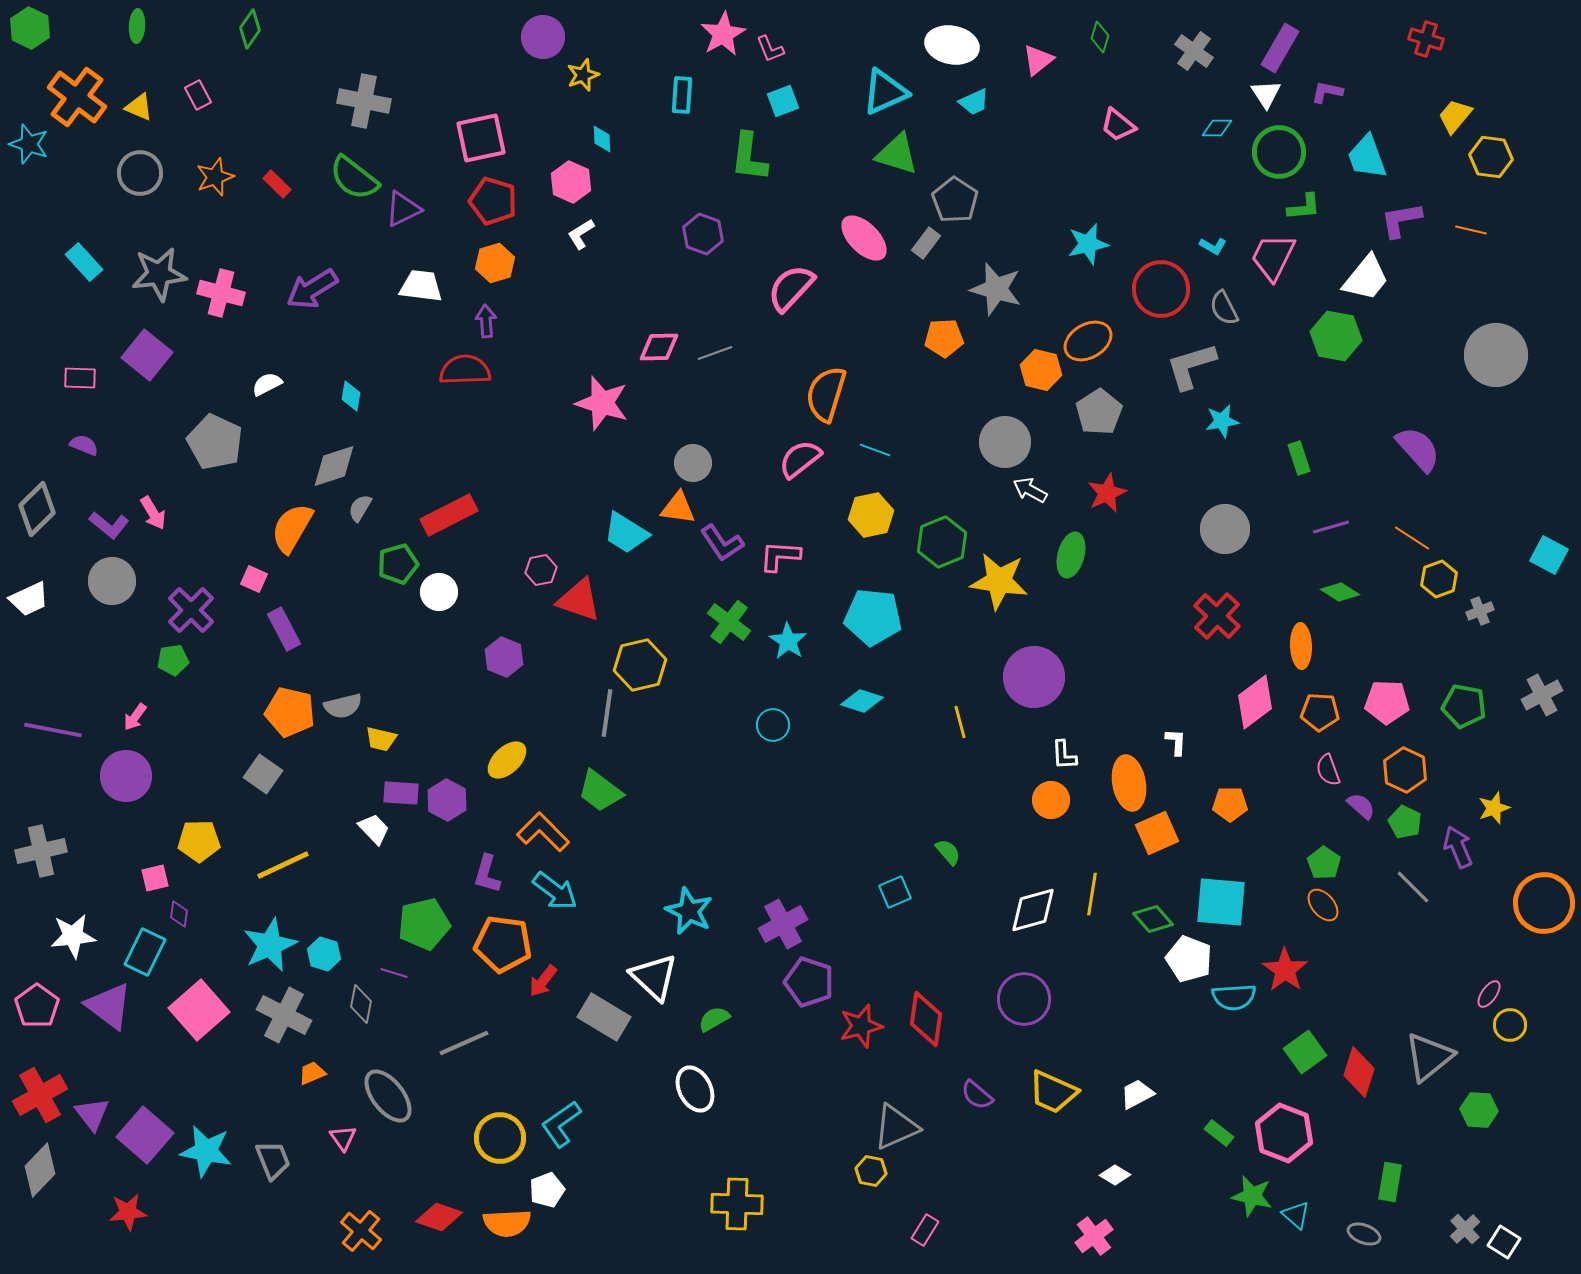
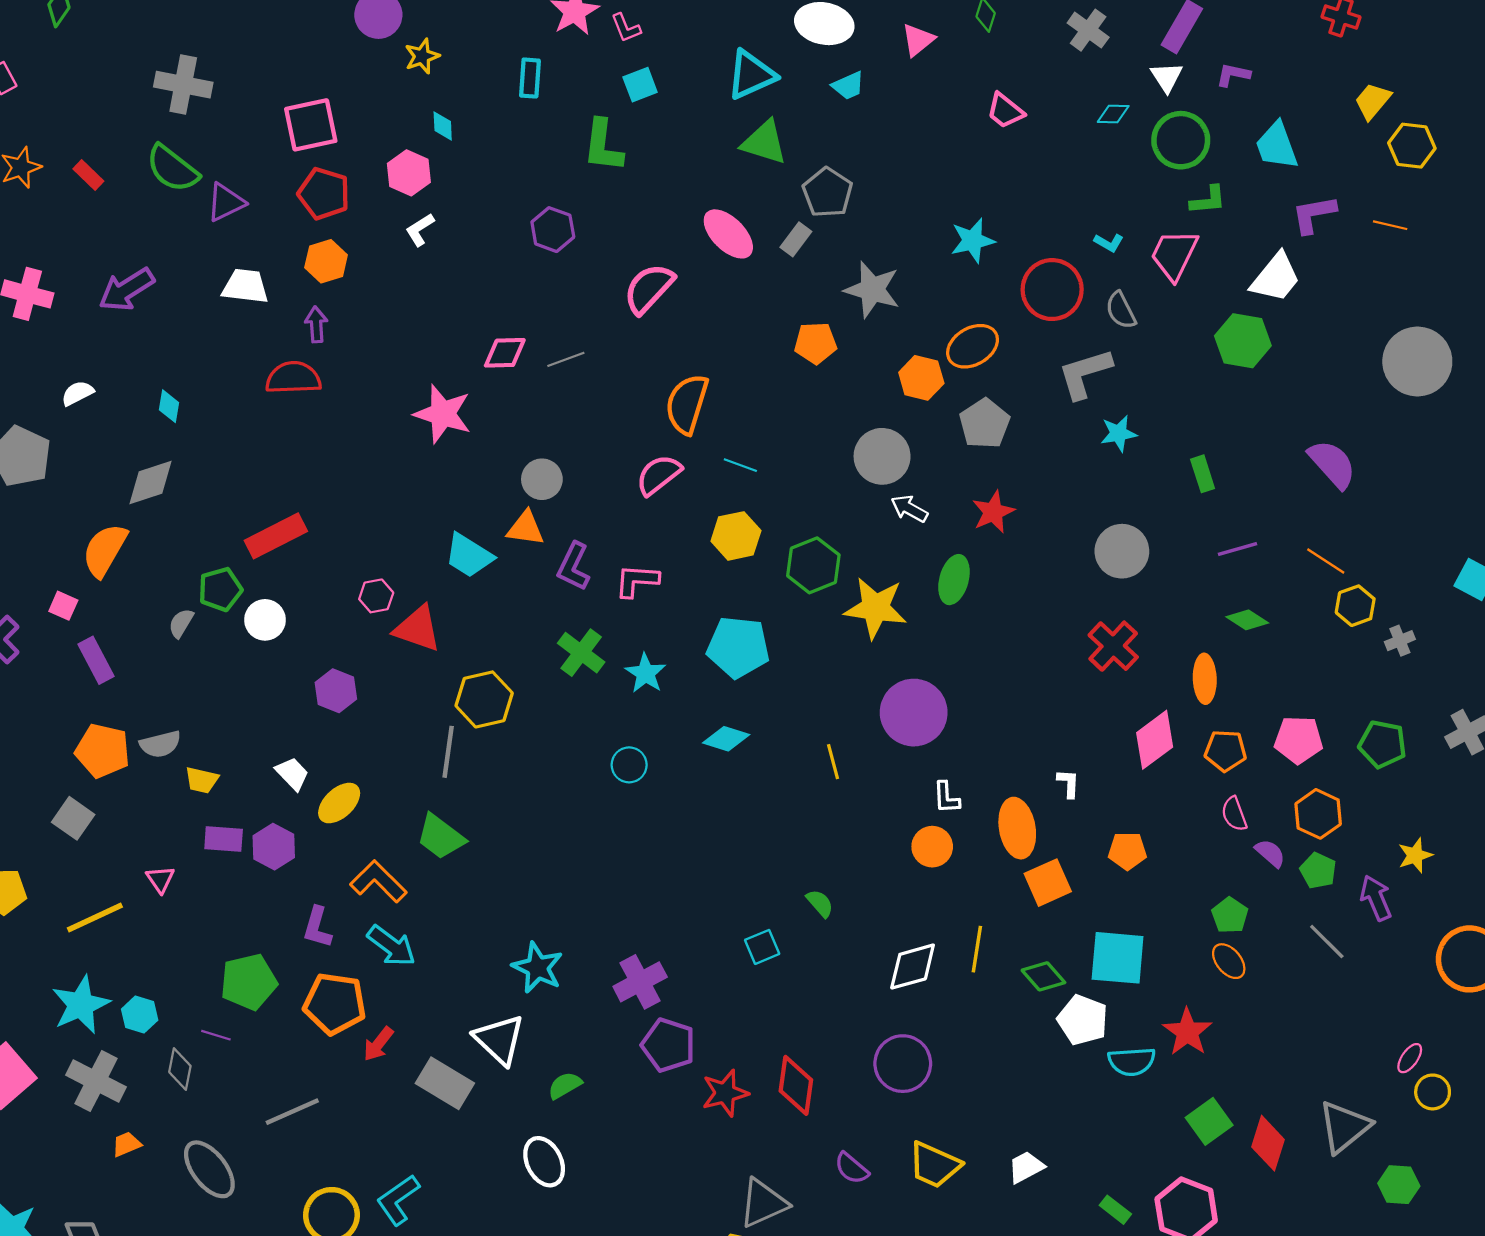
gray semicircle: (360, 508) -> (181, 623), moved
purple L-shape: (722, 543) -> (574, 566), turned 60
white trapezoid: (374, 829) -> (292, 774), moved
pink triangle: (343, 1138) -> (160, 879), moved

